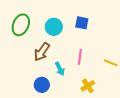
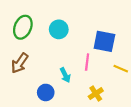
blue square: (82, 23) -> (104, 41), moved, size x1.5
brown arrow: (42, 52) -> (20, 63), moved

